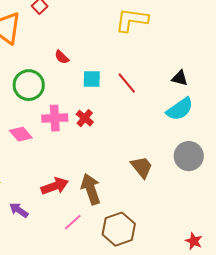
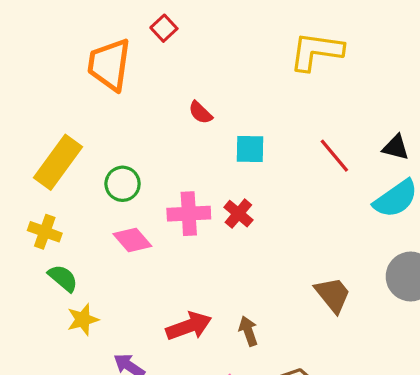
red line: (127, 83) -> (334, 156), moved
green circle: (29, 85) -> (123, 184), moved, size x0.7
brown arrow: (91, 189) -> (248, 331), size x0.6

